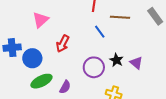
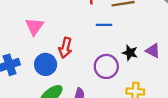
blue line: (100, 32) -> (104, 25), turned -40
blue circle: (32, 58) -> (46, 64), moved

